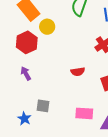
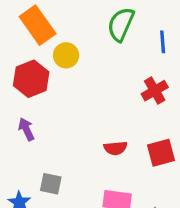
red semicircle: (78, 72) -> (115, 148), moved

